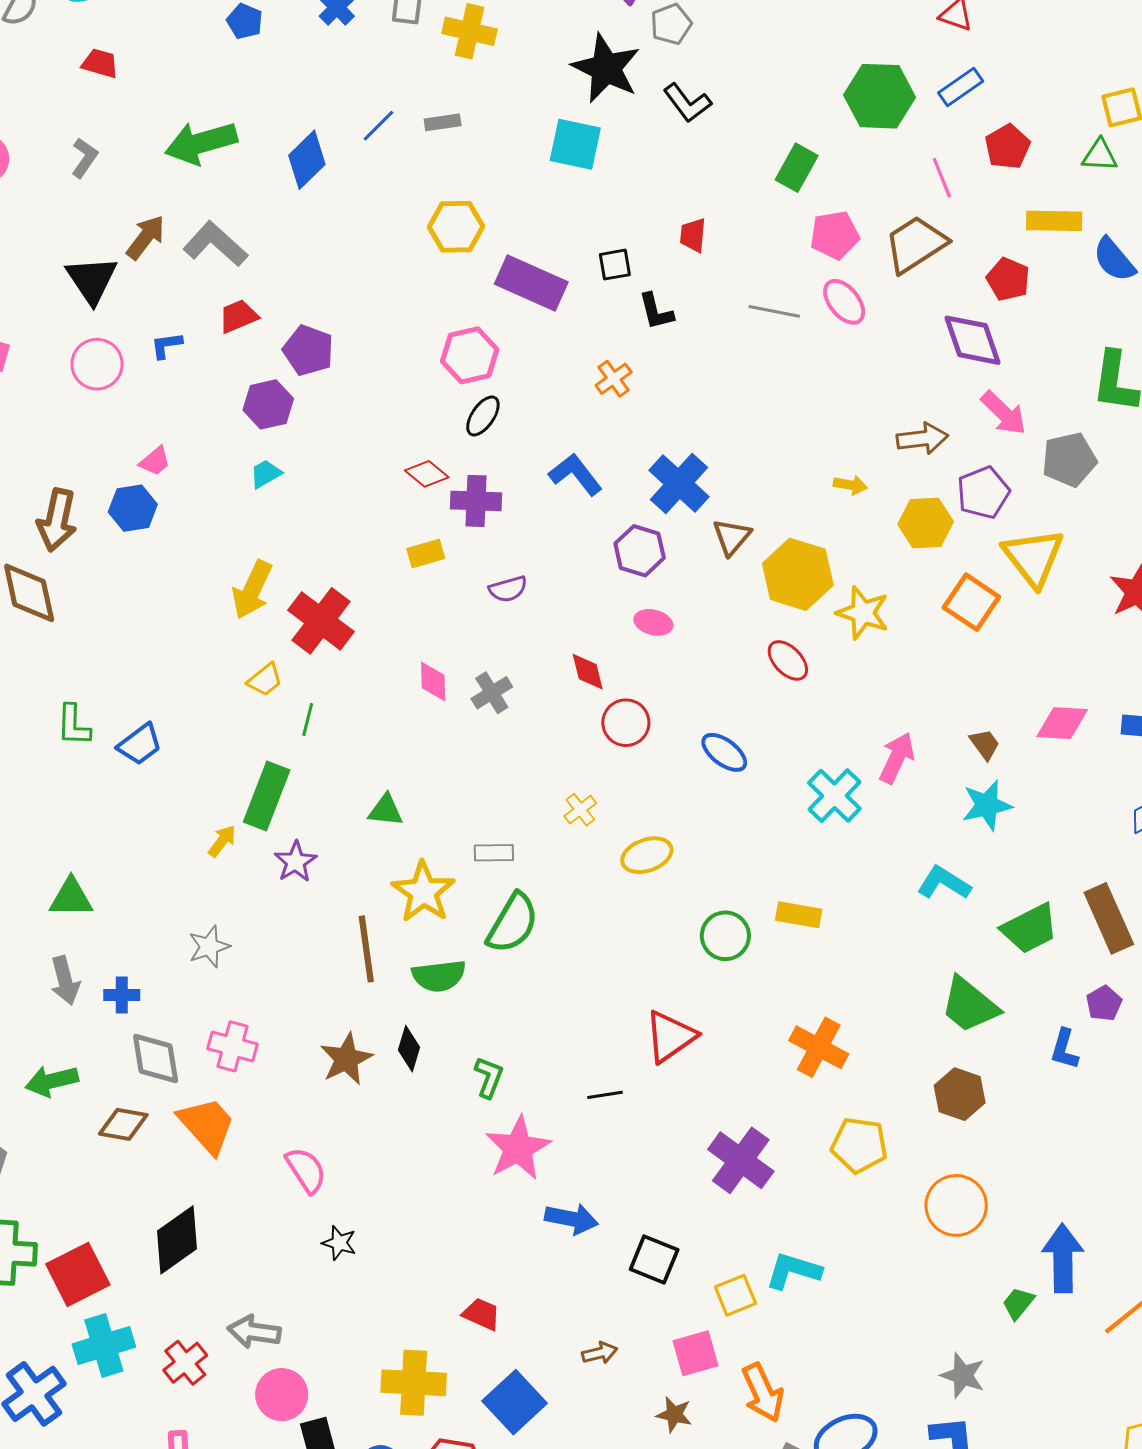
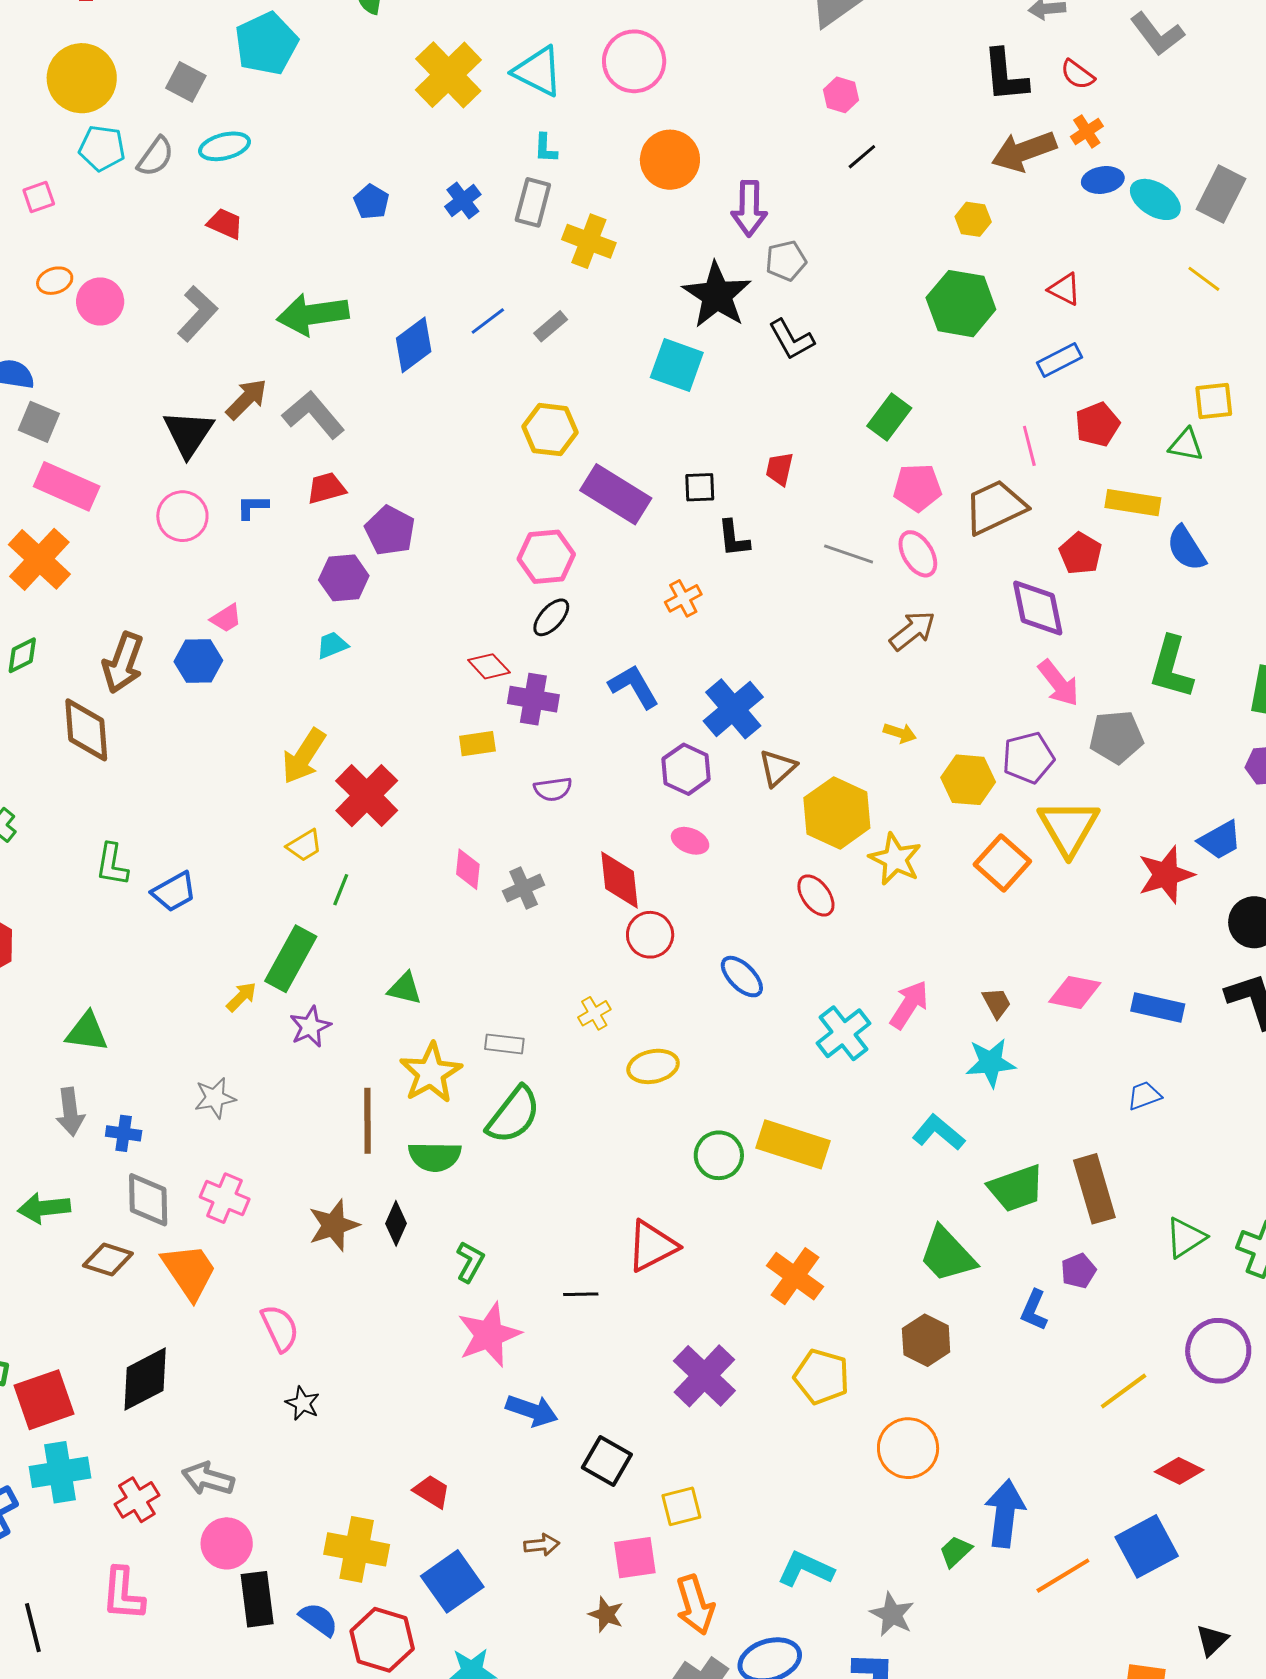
green hexagon: (880, 96) -> (961, 304), moved
gray rectangle: (443, 122) -> (551, 326), turned -40
gray L-shape: (84, 158) -> (197, 314), size x1.4
brown arrow: (922, 439) -> (912, 631), moved, turned -39
red diamond: (588, 672) -> (620, 880), size x1.5
yellow rectangle: (799, 915) -> (793, 1144), size x1.6
cyan L-shape: (793, 1271) -> (806, 1569), moved

